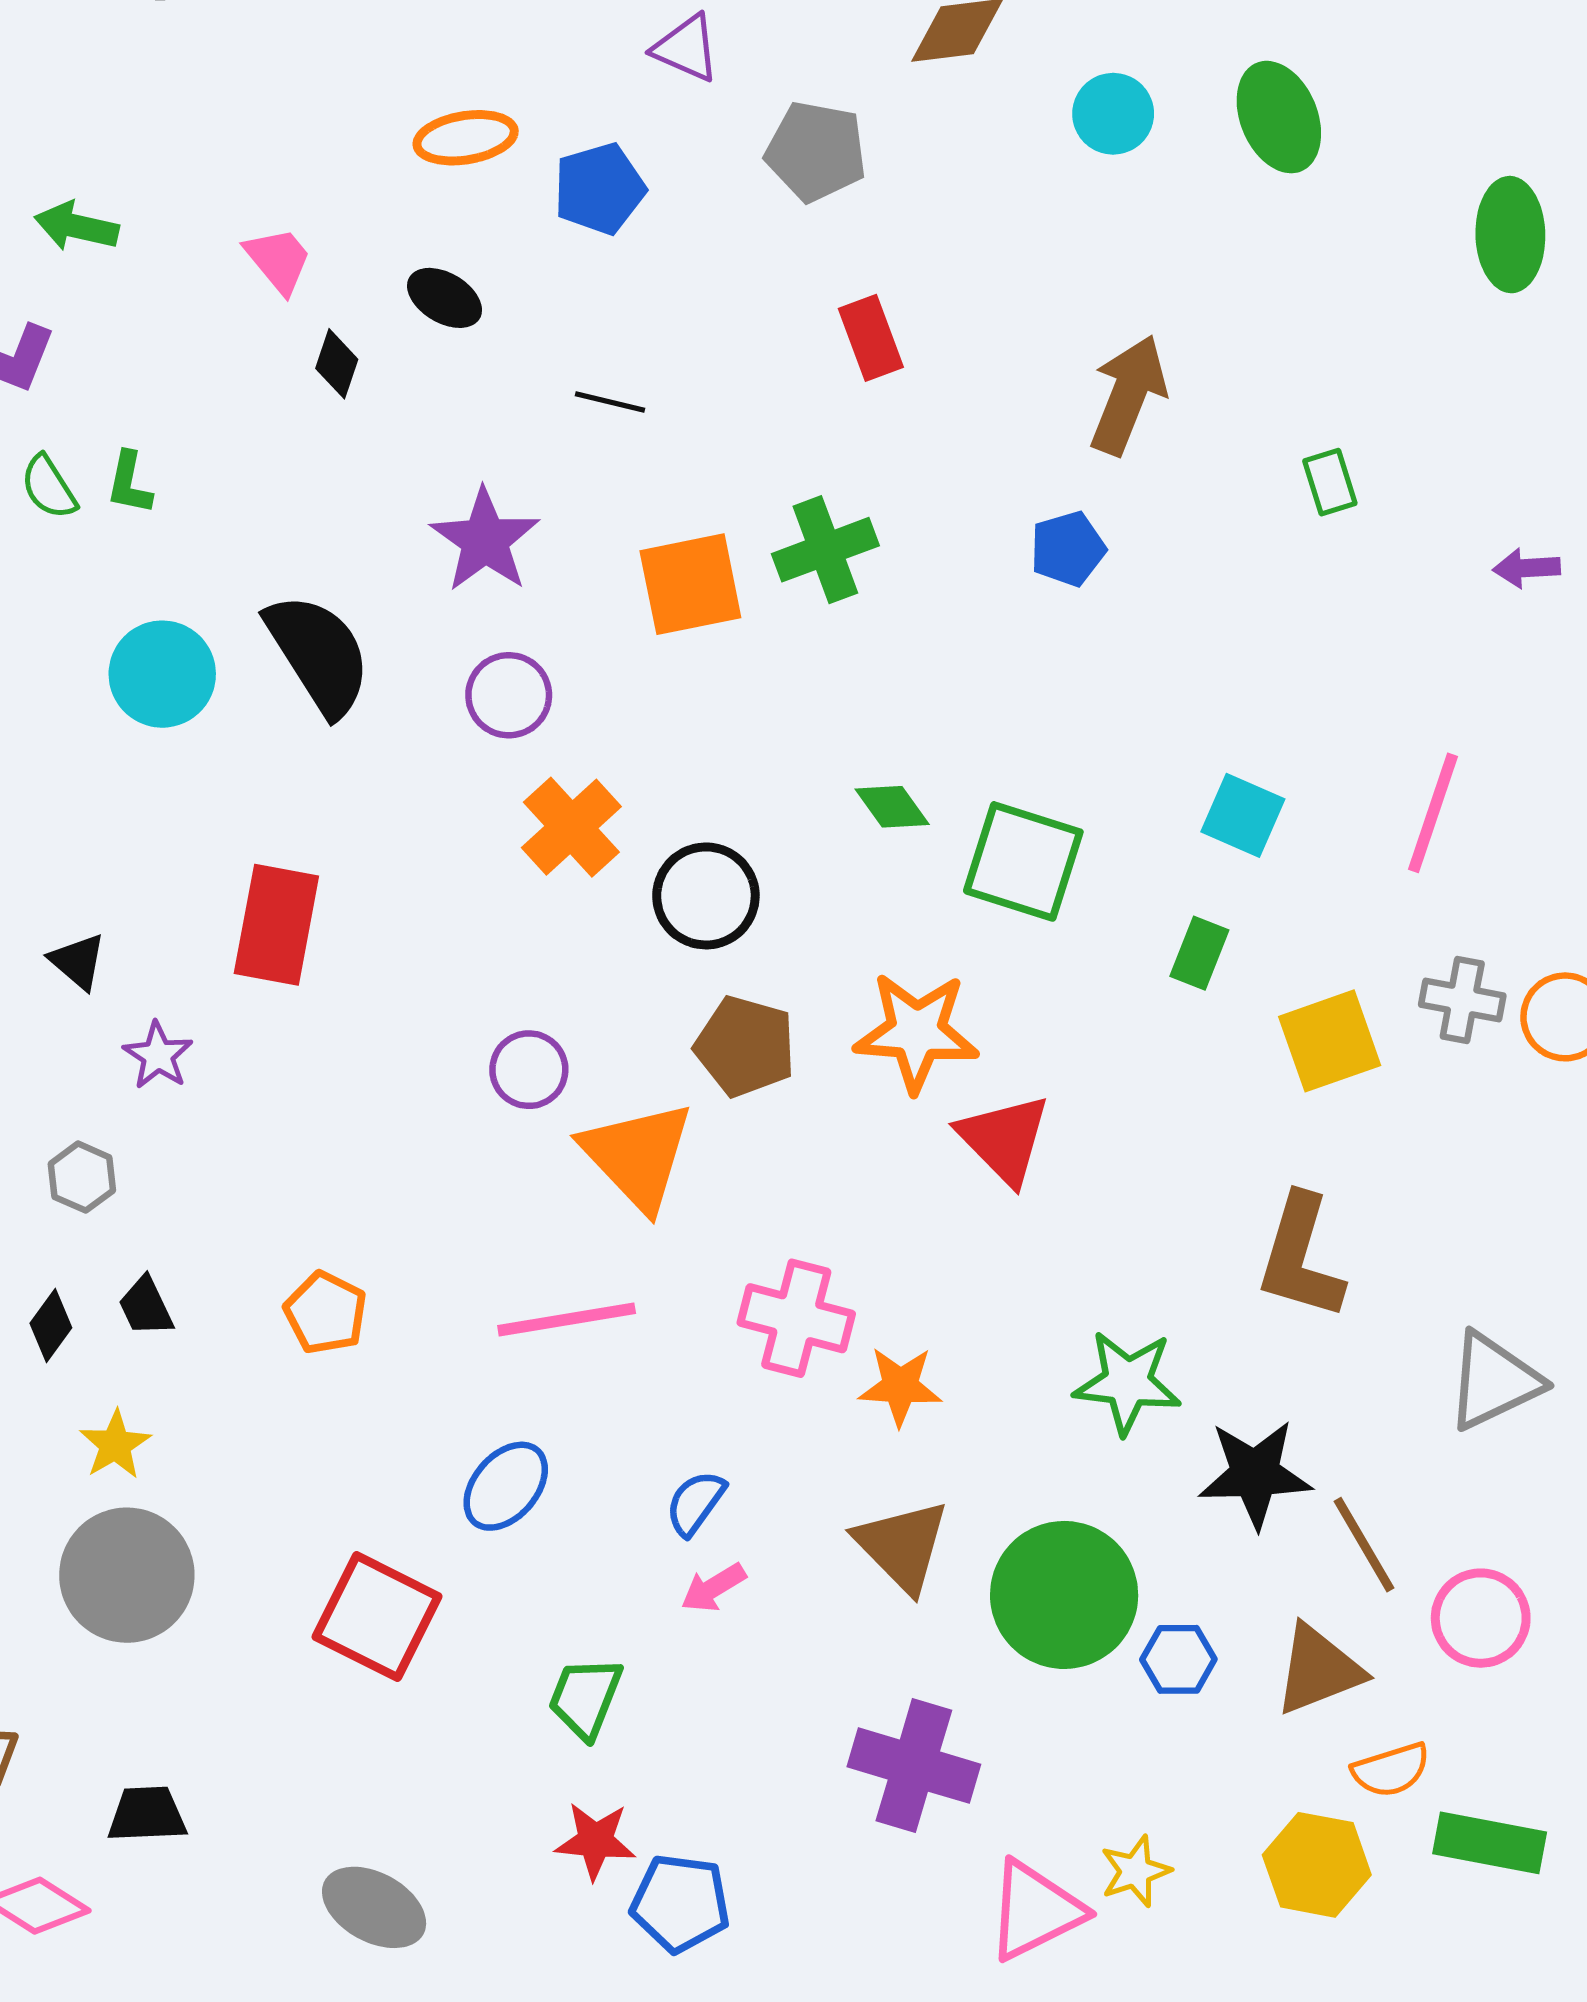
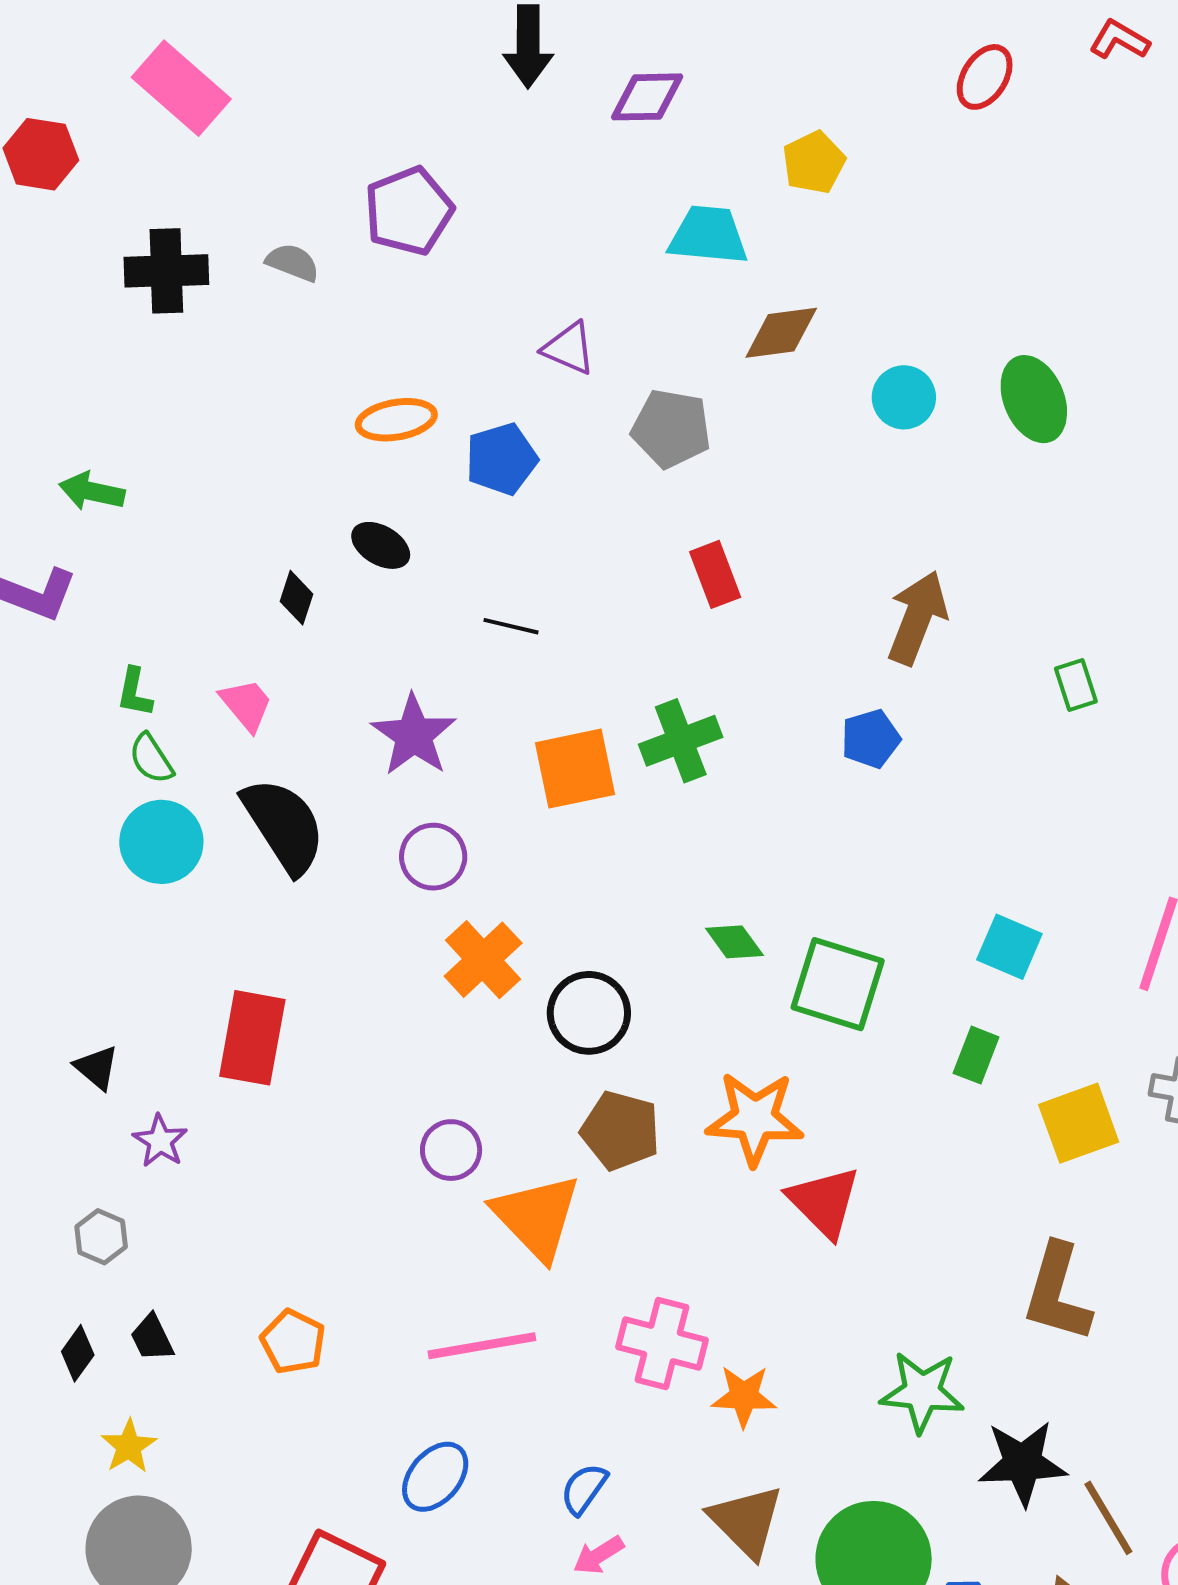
pink trapezoid: (278, 260) -> (246, 705), moved
green semicircle: (49, 487) -> (151, 759), moved

